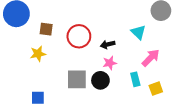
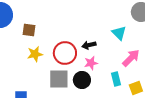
red circle: (79, 36) -> (65, 53), moved
yellow star: (38, 54) -> (35, 54), moved

